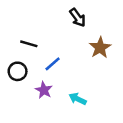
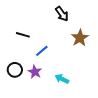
black circle: (18, 71) -> (15, 70), moved

